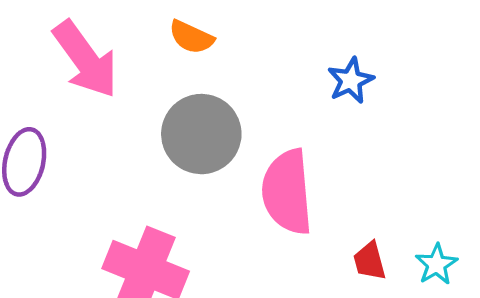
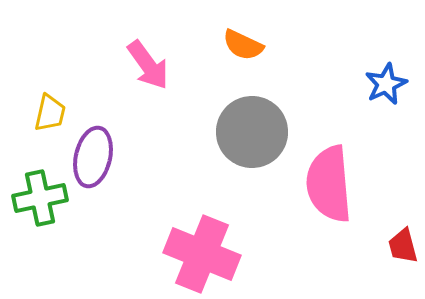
pink arrow: (85, 59) -> (148, 65), size x0.7

